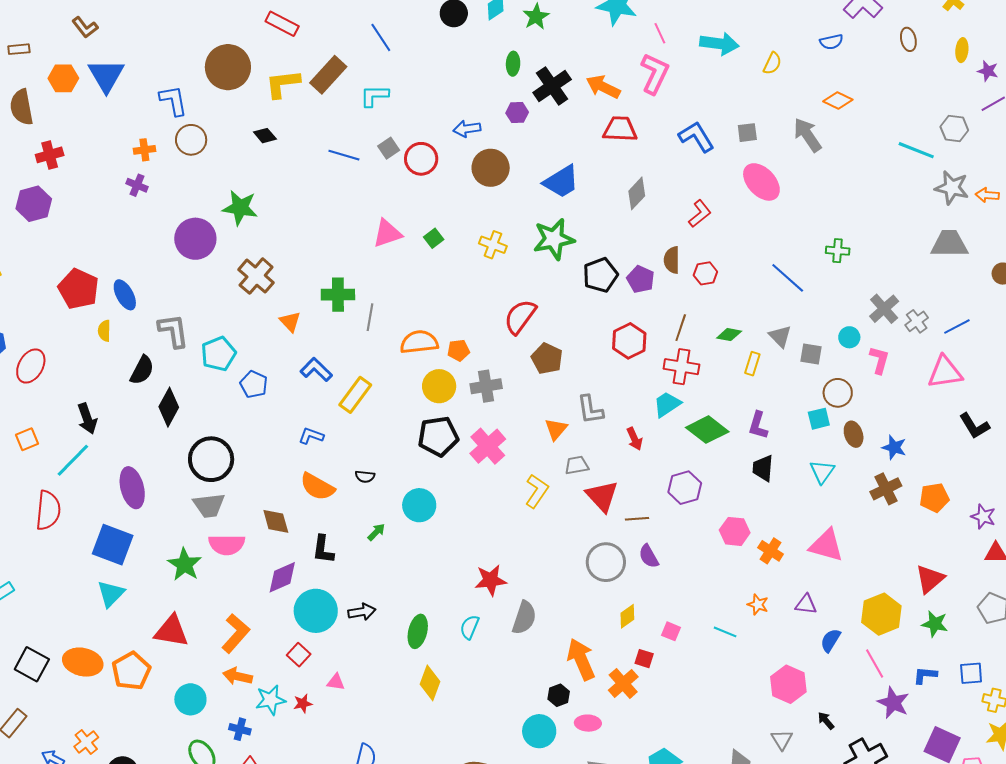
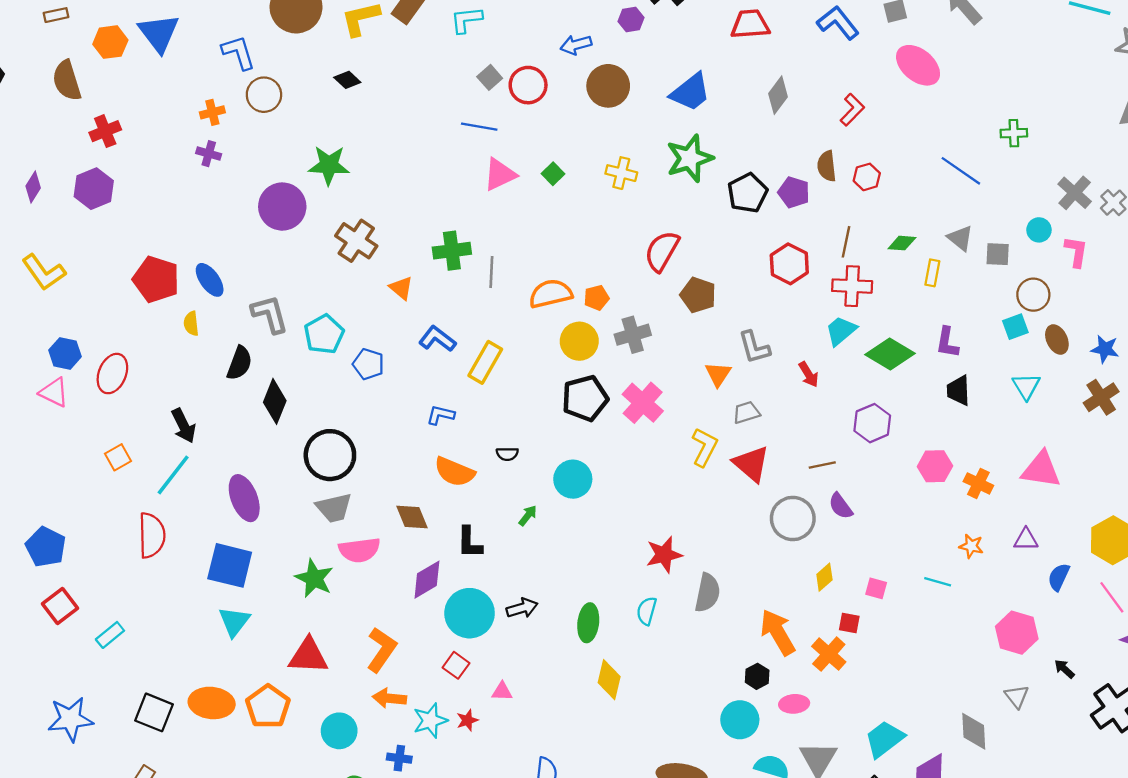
blue line: (344, 155) -> (479, 127), moved
red triangle: (602, 496) -> (751, 464), moved

